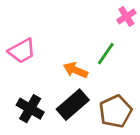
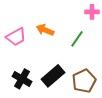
pink cross: (126, 17) -> (92, 12), turned 32
orange arrow: (76, 70) -> (45, 30), moved

